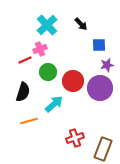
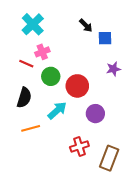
cyan cross: (47, 25) -> (33, 24), moved
blue square: (99, 45) -> (105, 38), moved
red line: (25, 60) -> (26, 64), turned 48
purple circle: (100, 88) -> (95, 114), moved, size x0.7

